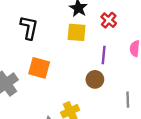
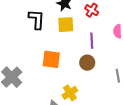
black L-shape: (29, 28) -> (36, 19), moved
orange square: (39, 68) -> (51, 59), moved

